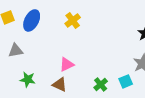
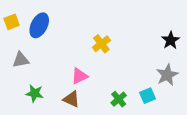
yellow cross: (73, 20) -> (101, 44), moved

